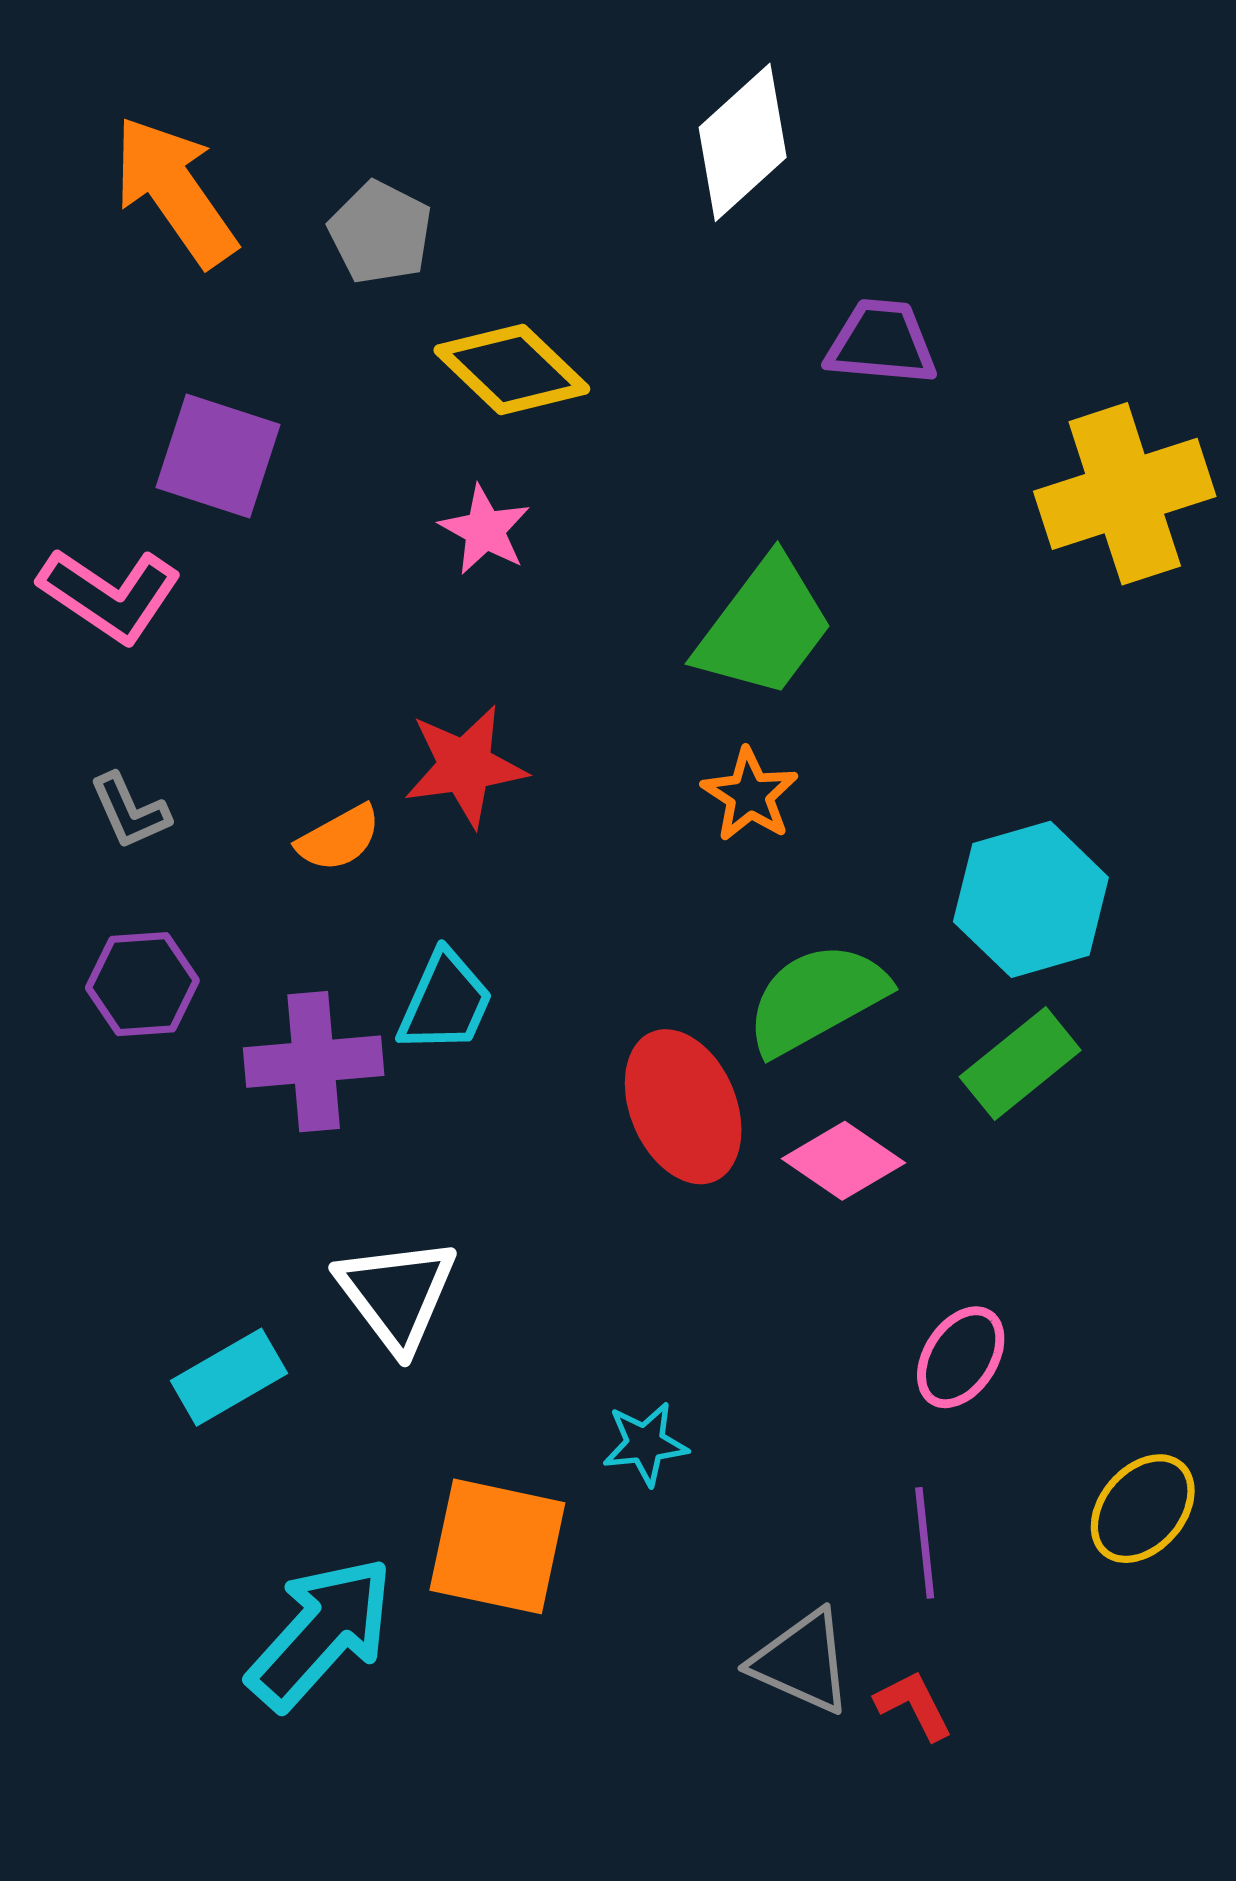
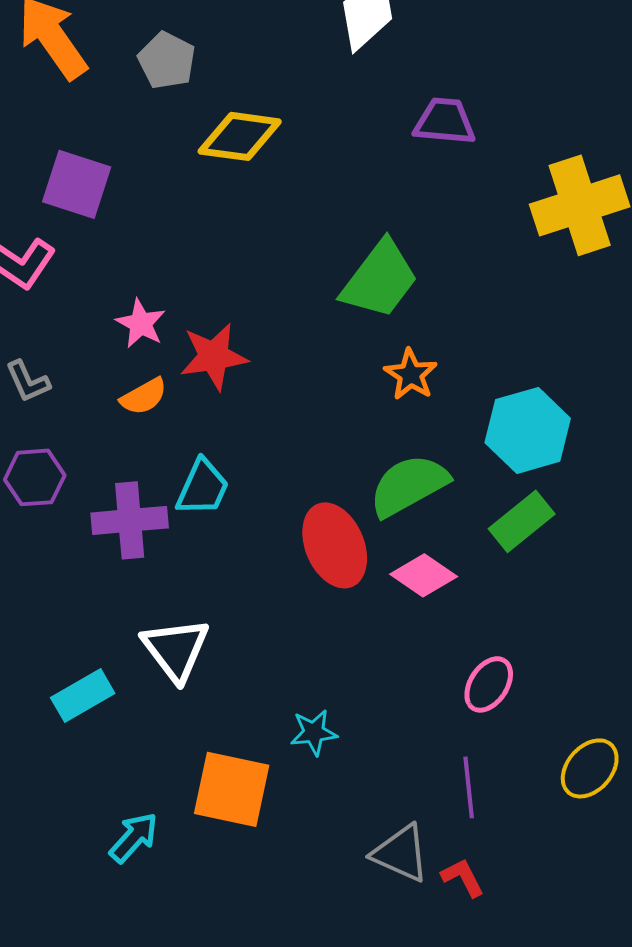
yellow diamond: (512, 369) -> (240, 136), turned -36
pink star: (485, 530) -> (141, 323), moved
orange star: (750, 795) -> (411, 374), moved
cyan arrow: (321, 1633) -> (134, 837), size x0.6

